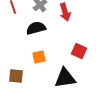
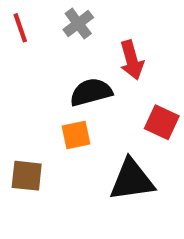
red arrow: (65, 12) -> (132, 60), moved
black semicircle: (36, 28) -> (91, 92), moved

